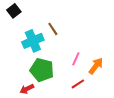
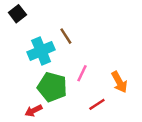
pink line: (76, 59) -> (82, 73), moved
orange arrow: (96, 66) -> (119, 82), turned 114

